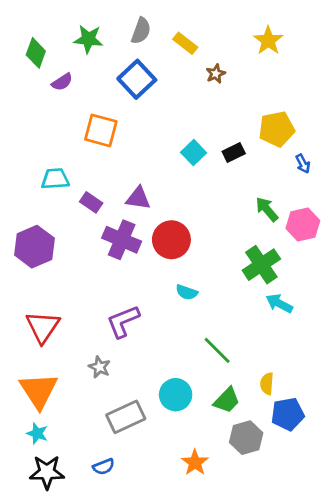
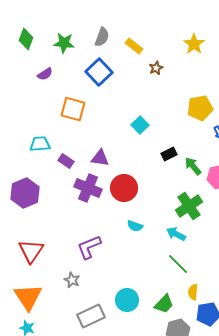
green diamond: (36, 53) -> (26, 39), moved
black rectangle: (234, 153) -> (169, 154), moved
cyan arrow: (279, 303) -> (176, 234), moved
green line: (217, 350) -> (178, 264), moved

